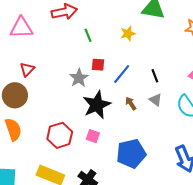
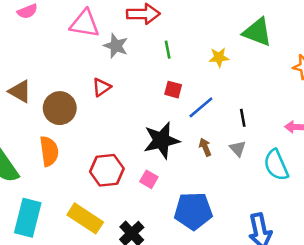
red triangle: (27, 69) -> (102, 87), moved
gray star: (79, 78) -> (116, 46), moved, turned -30

